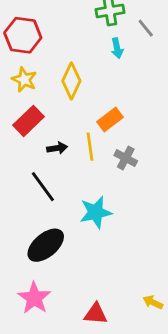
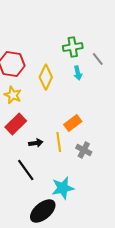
yellow diamond: (71, 81) -> (46, 77), moved
black ellipse: (46, 245) -> (43, 211), moved

